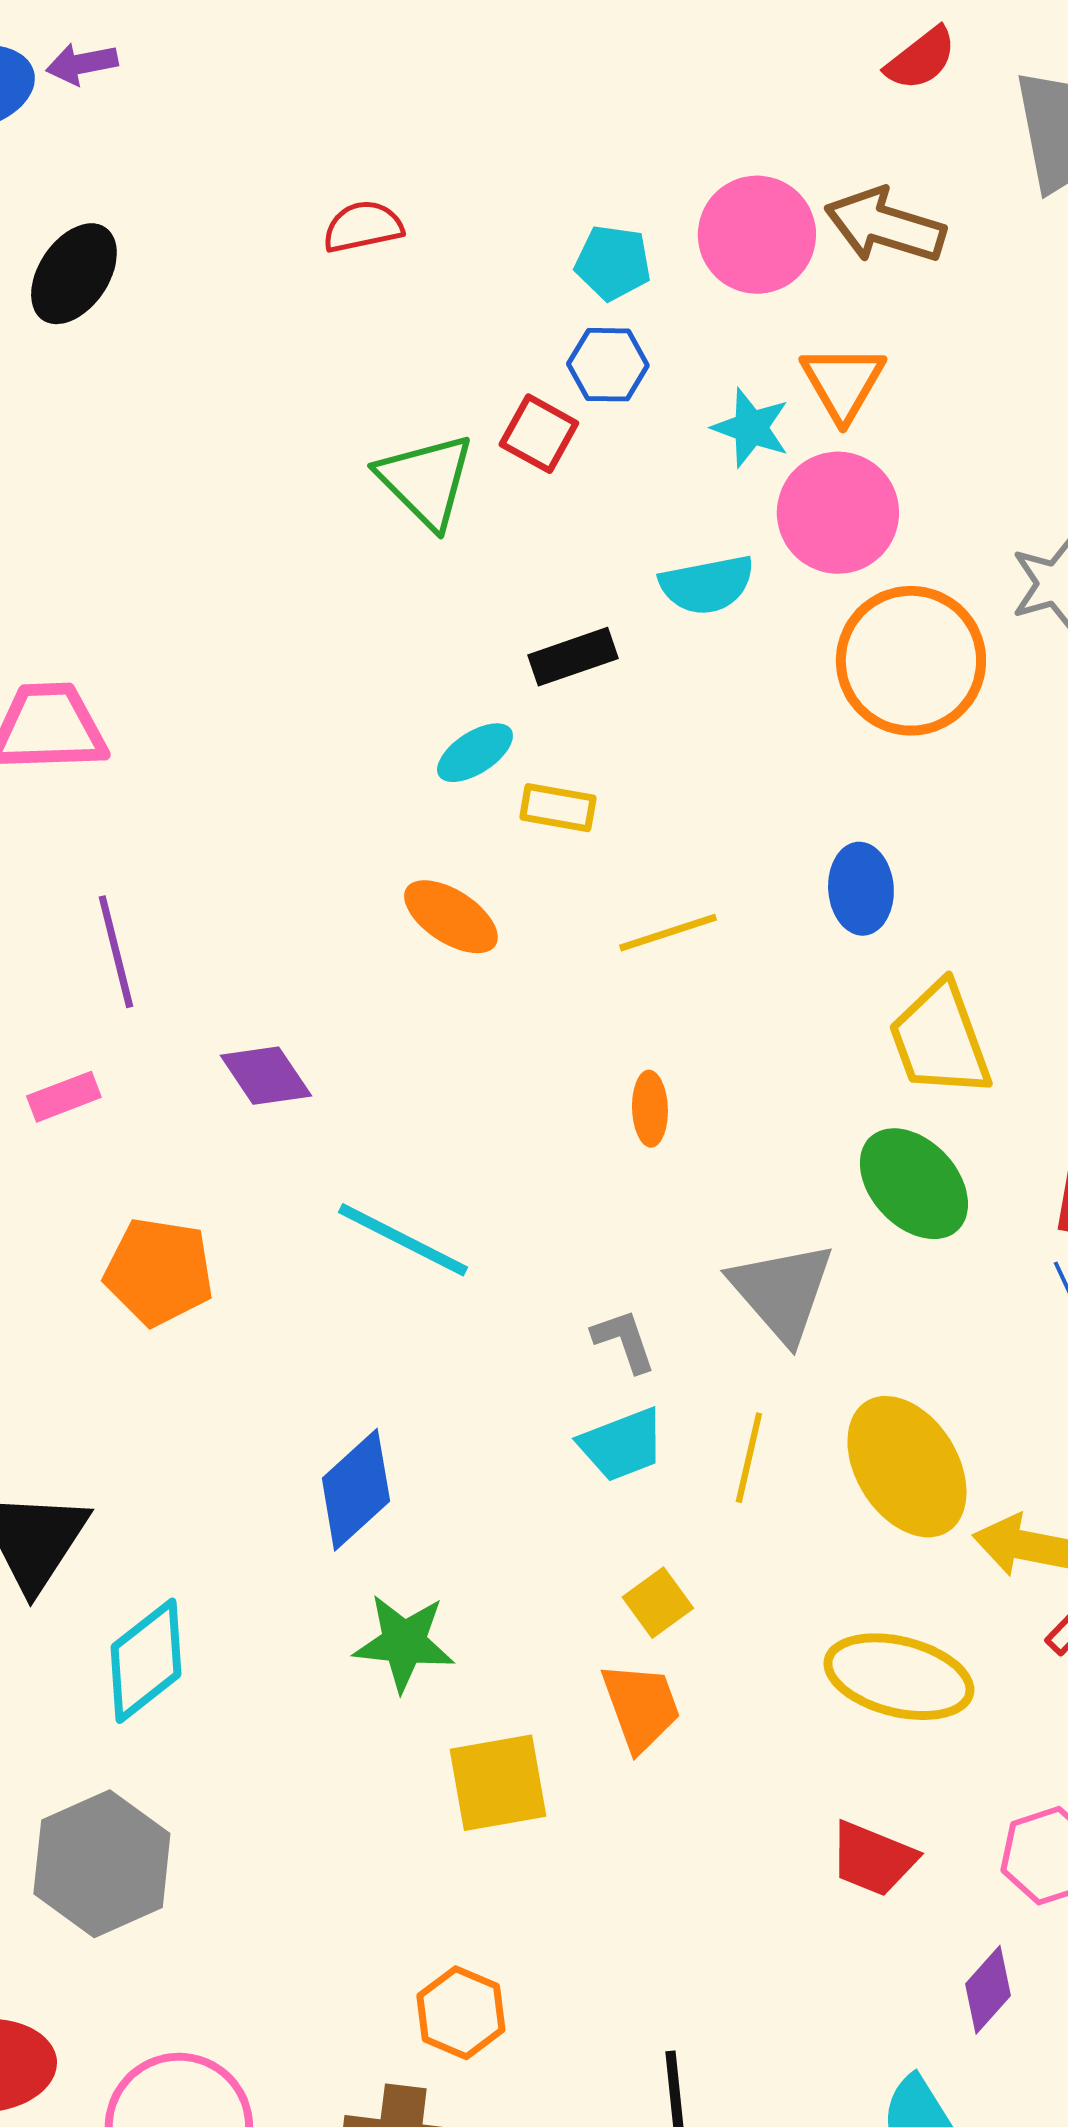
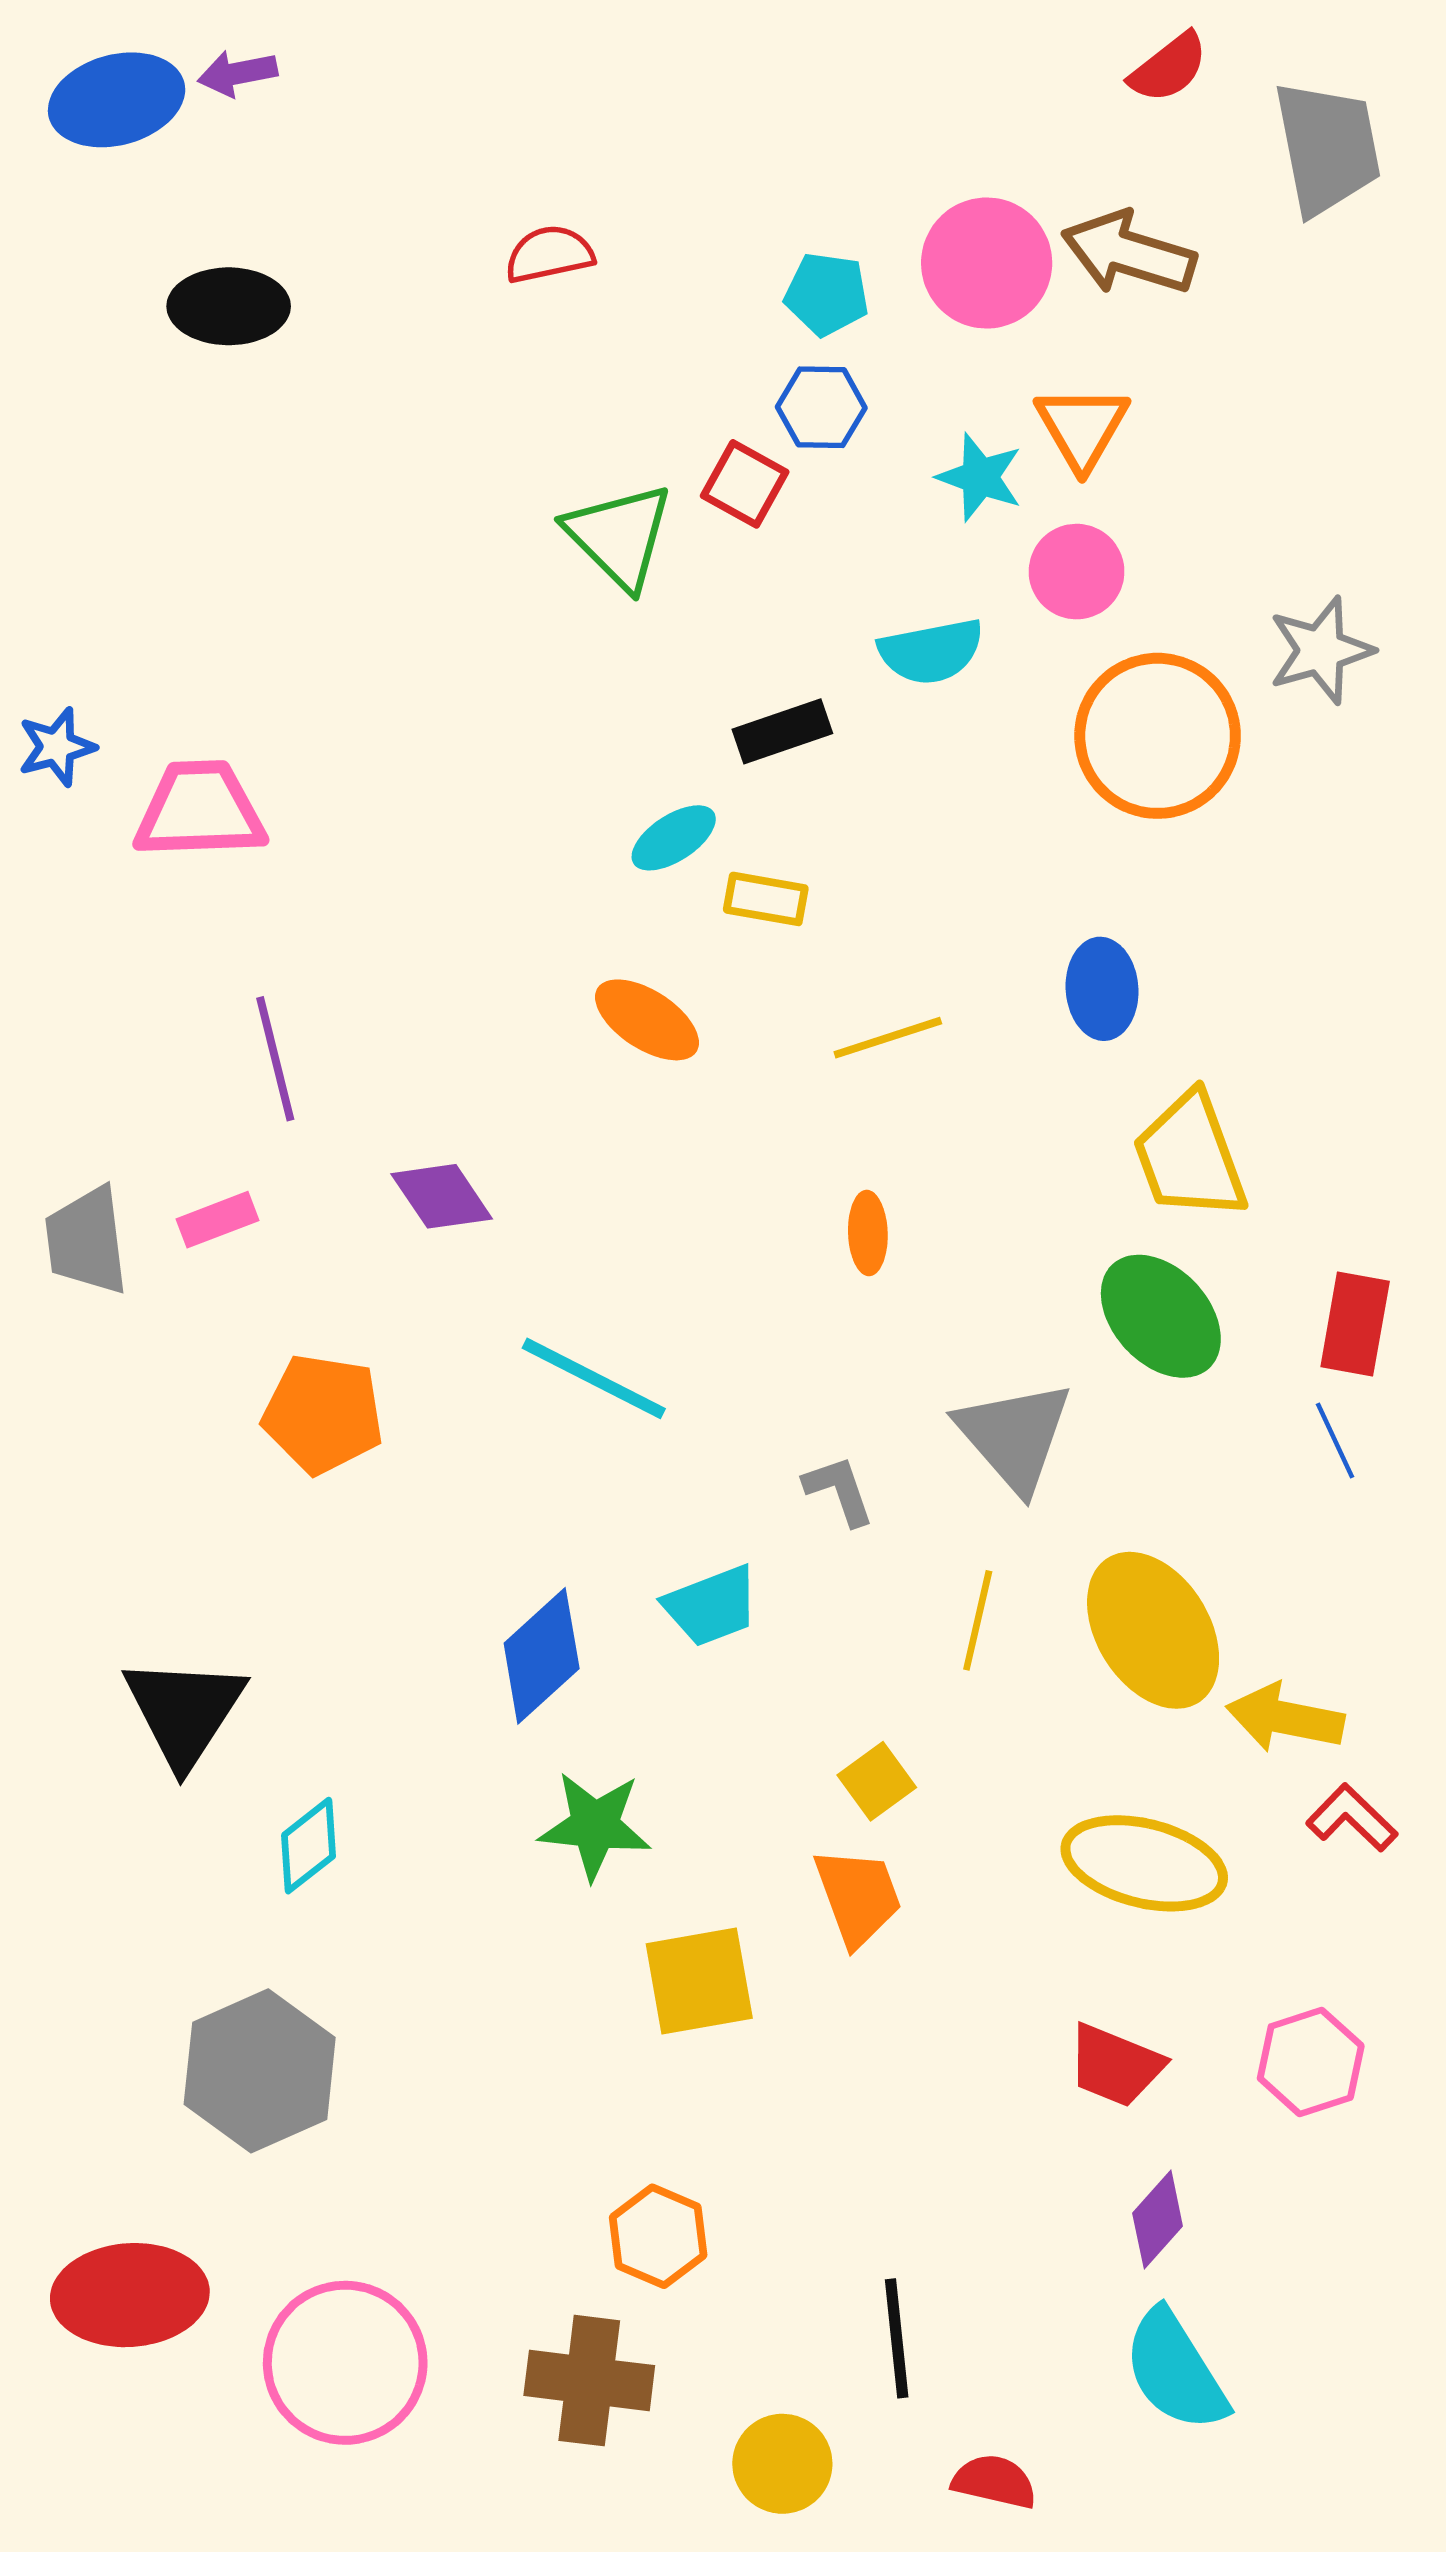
black ellipse: (74, 274) -> (229, 306), turned 56
pink circle: (838, 513) -> (1077, 572), size x0.7
cyan trapezoid: (622, 1445) -> (711, 1606), moved
cyan diamond: (146, 1661) -> (309, 1846), size x0.7
purple diamond: (988, 1990) -> (1158, 2220), moved

